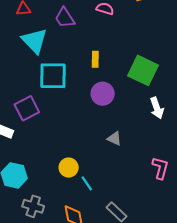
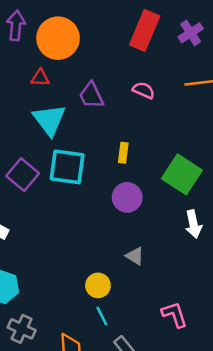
purple square: (27, 108) -> (23, 175), moved, turned -30
yellow circle: (69, 168) -> (98, 285), moved
pink L-shape: (160, 168) -> (175, 315), moved, turned -40
cyan line: (87, 183) -> (102, 316), moved

